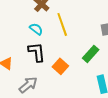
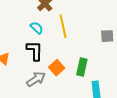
green rectangle: (91, 54) -> (82, 67), moved, turned -36
gray arrow: (28, 85) -> (36, 79), moved

